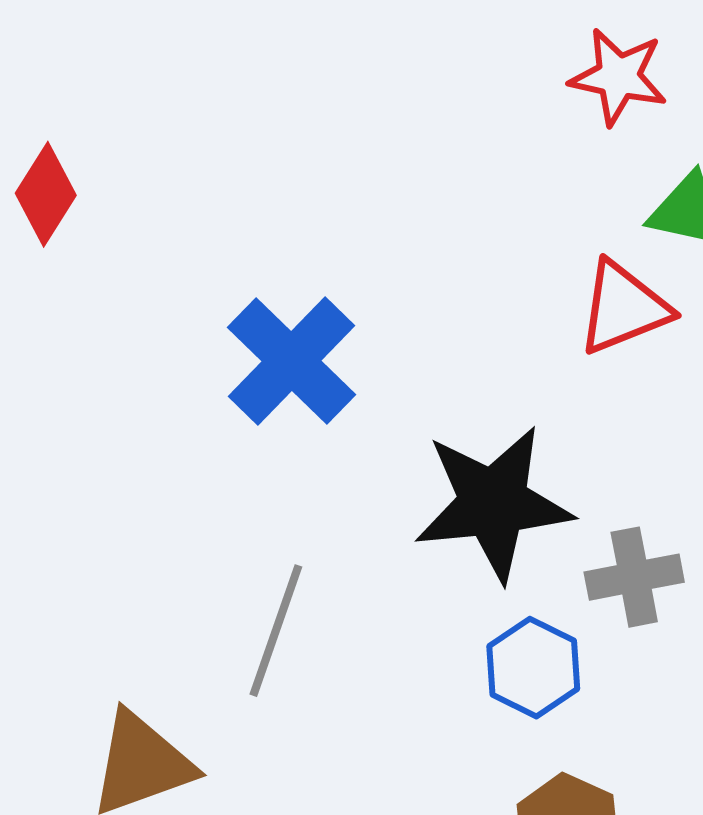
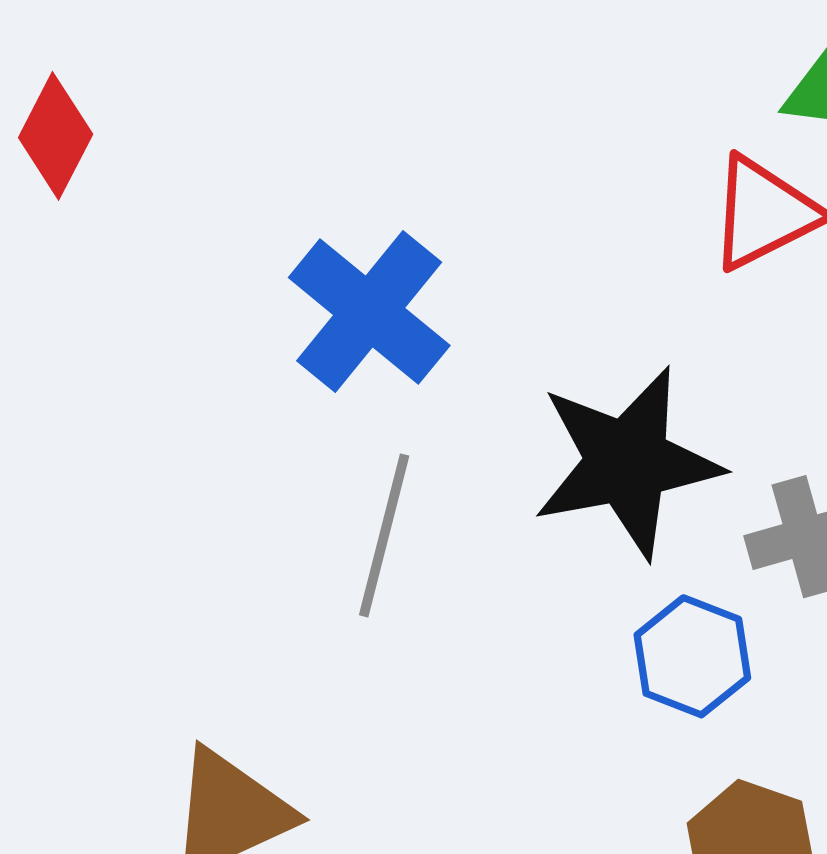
gray line: (276, 631) -> (384, 535), moved

